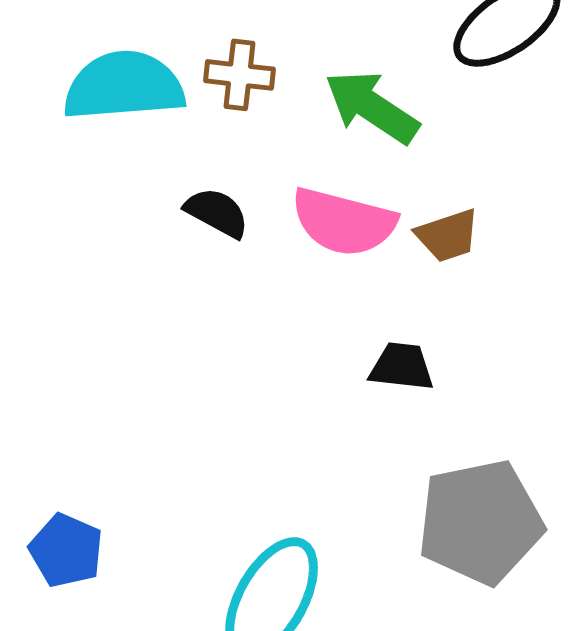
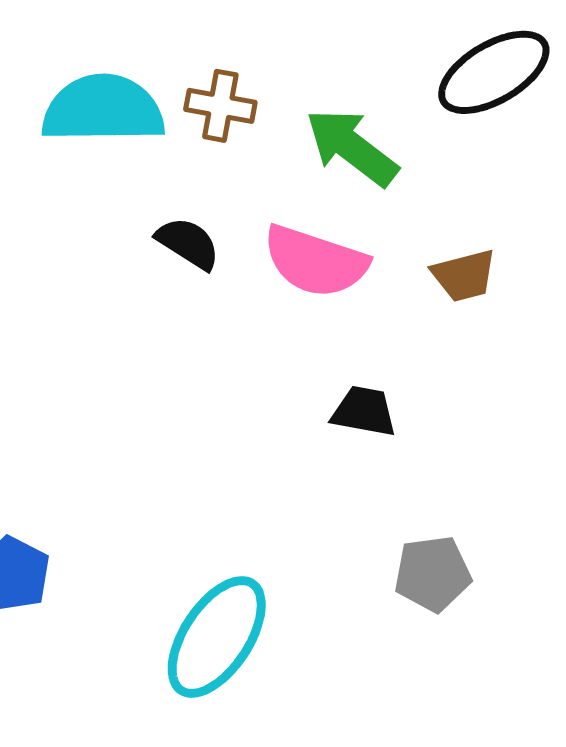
brown trapezoid: (448, 236) -> (464, 275), moved
gray pentagon: (480, 522) -> (433, 574), size x0.6

